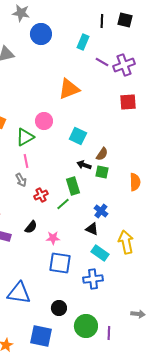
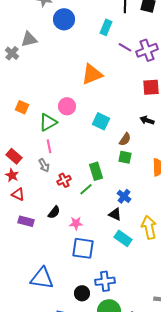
black arrow: (84, 165) -> (147, 120), moved
blue cross: (93, 279) -> (105, 281), moved

